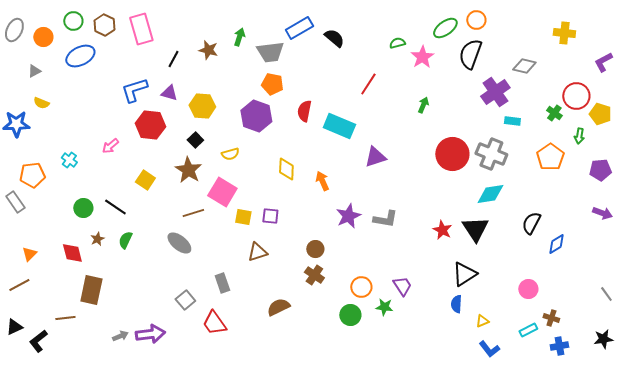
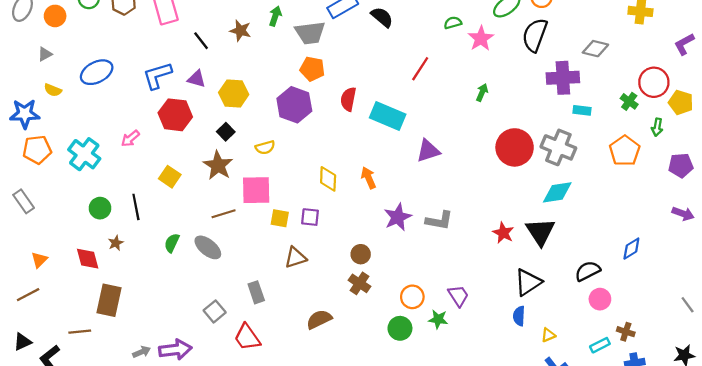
blue ellipse: (80, 56) -> (97, 72), moved
black line: (173, 59) -> (201, 41), turned -66
purple cross: (495, 92) -> (563, 78), turned 32
cyan cross: (69, 160) -> (84, 154), size x1.8
yellow diamond: (286, 169) -> (328, 179), moved
orange pentagon: (32, 175) -> (37, 150), moved
pink square: (222, 192) -> (256, 190), turned -32
black line: (115, 207) -> (136, 207), turned 45
black semicircle: (531, 223) -> (588, 271), moved, turned 35
green semicircle: (125, 240) -> (172, 243), moved

